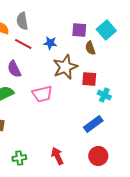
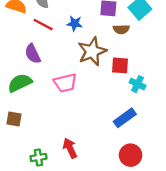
brown semicircle: (90, 48) -> (121, 29), turned -72
red arrow: (57, 156) -> (70, 148), moved

